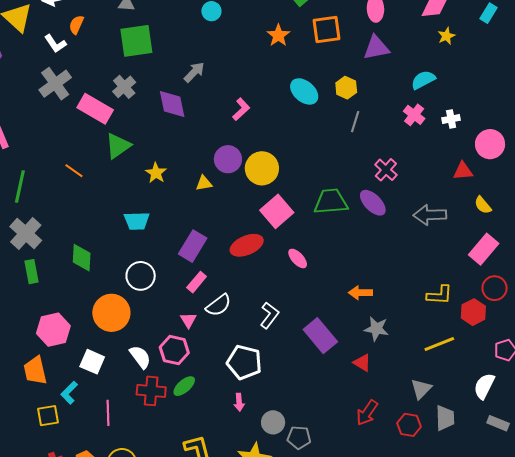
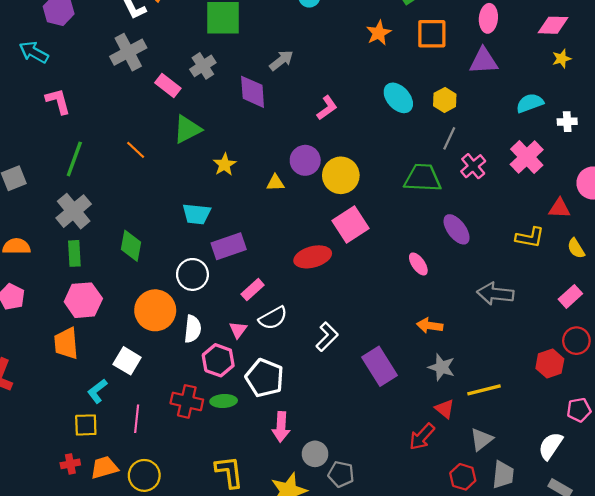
pink rectangle: (95, 109) -> (168, 85), size x0.7
pink cross: (414, 115) -> (527, 157), moved, size x1.4
white cross: (451, 119) -> (567, 122), moved
pink cross: (386, 170) -> (473, 166), moved
green trapezoid: (331, 202) -> (423, 178), moved
gray arrow: (430, 215) -> (495, 294), moved
purple rectangle: (193, 246) -> (229, 246), moved, turned 32
pink rectangle: (484, 249) -> (570, 296), size x0.7
pink ellipse: (298, 258) -> (418, 264), moved
yellow L-shape: (439, 295) -> (530, 237), moved
pink hexagon: (53, 330) -> (83, 300), moved
yellow line: (439, 344) -> (484, 390), moved
white semicircle: (140, 357) -> (193, 329), moved, turned 35
white pentagon: (244, 362) -> (265, 378), moved
red triangle: (362, 363) -> (445, 409), moved
orange trapezoid: (35, 371) -> (66, 343), moved
green ellipse: (184, 386) -> (224, 401), turned 30
pink arrow: (239, 402) -> (281, 427), size x1.5
red arrow: (367, 413) -> (422, 437), moved
yellow square: (48, 416) -> (86, 425), moved

